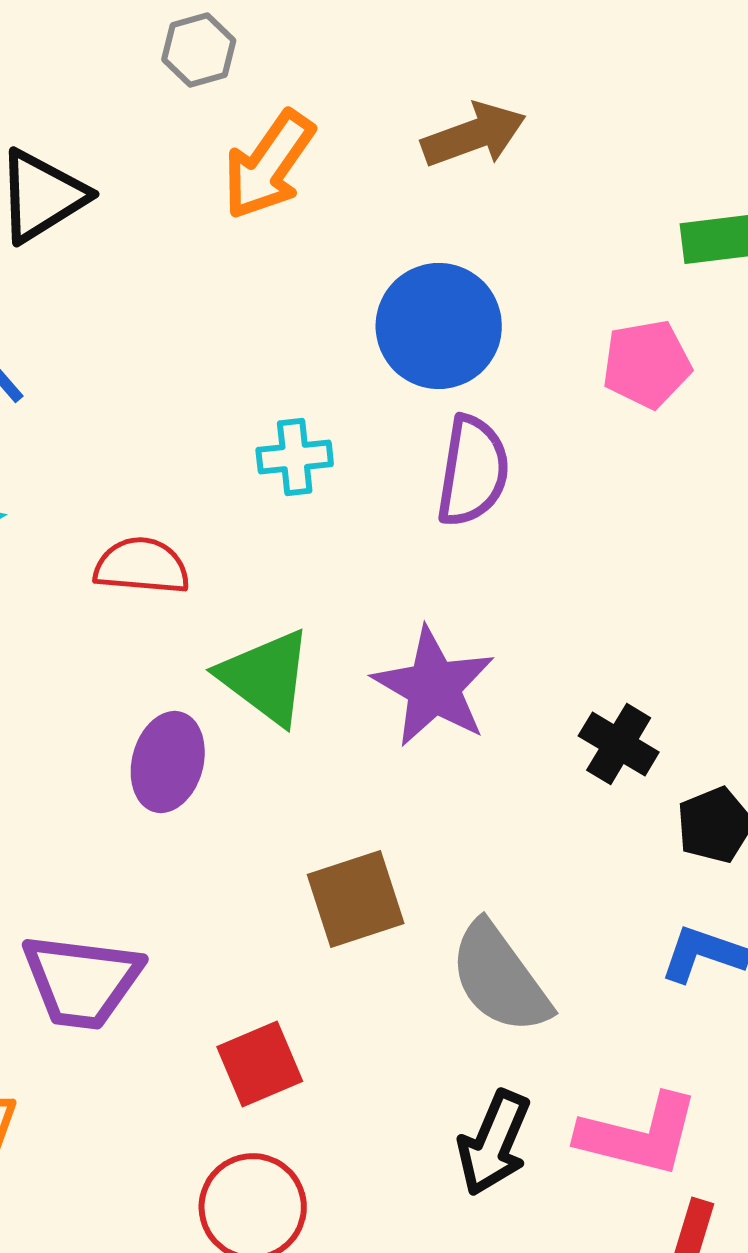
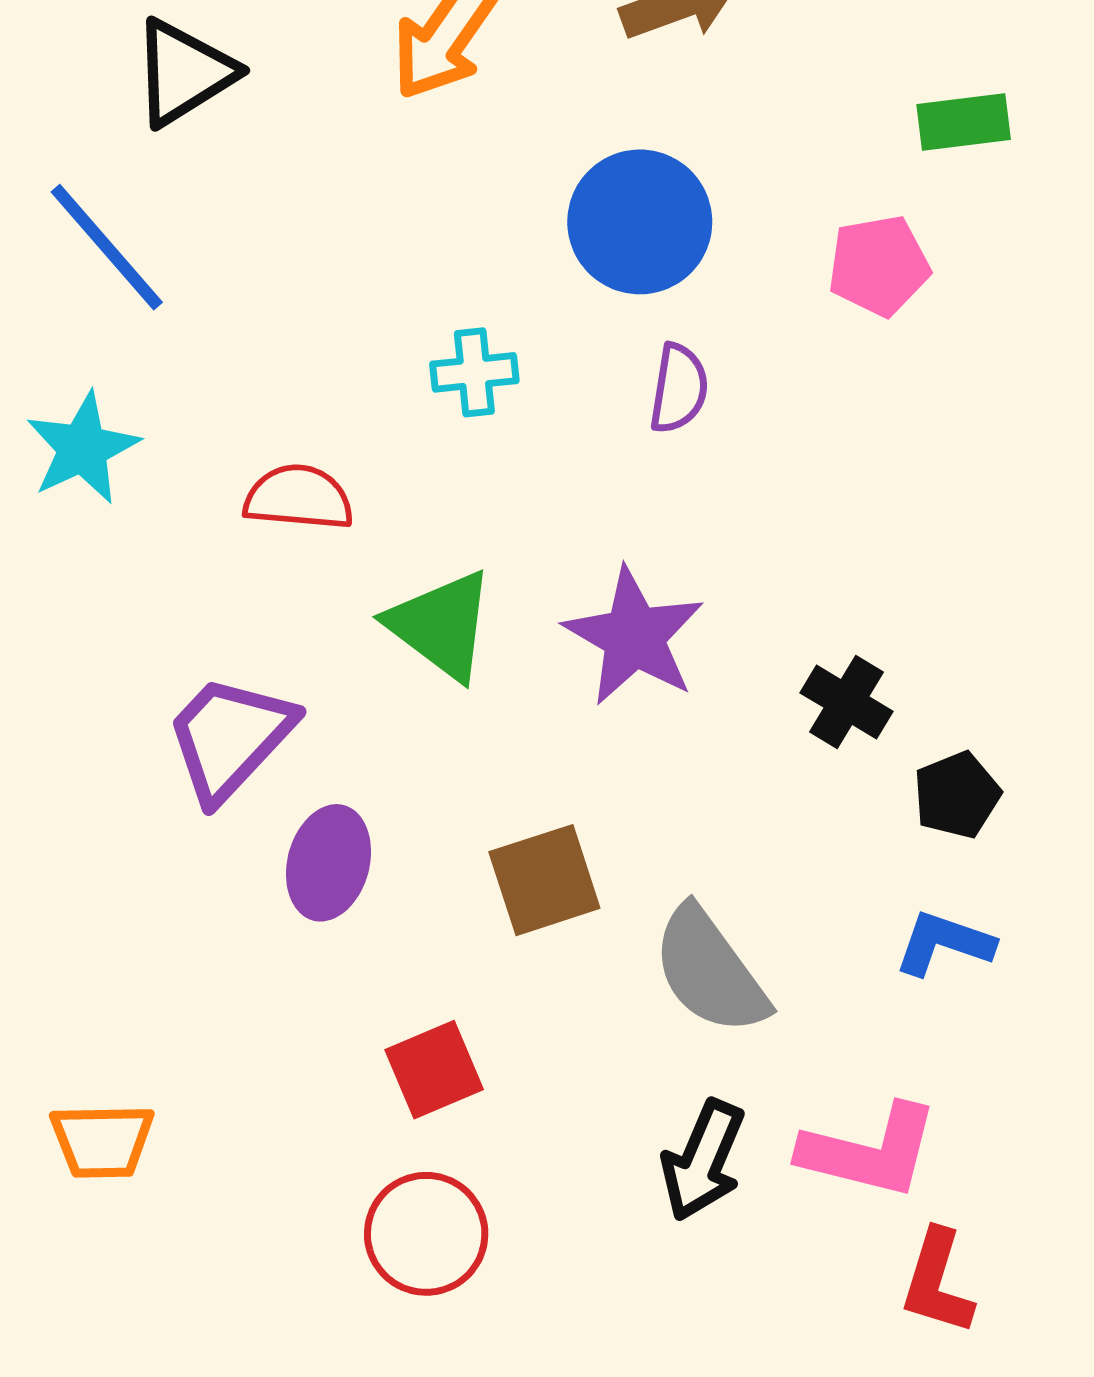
purple semicircle: (473, 471) -> (679, 388), size x0.7
purple ellipse: (168, 762) -> (329, 863), moved
purple trapezoid: (82, 981) -> (230, 738), moved, turned 126

